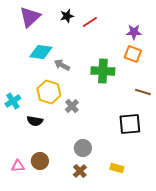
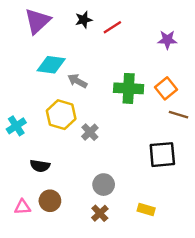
orange square: (133, 54) -> (166, 88), moved, turned 30
black semicircle: (35, 121) -> (40, 166), moved

